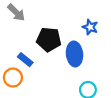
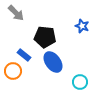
blue ellipse: (75, 54) -> (53, 62), moved, turned -30

